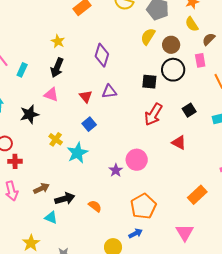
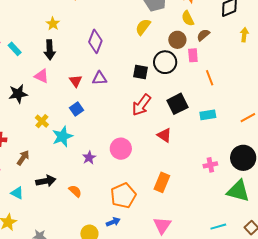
brown circle: (171, 45) -> (177, 40), moved
black arrow: (57, 68) -> (50, 50), turned -30
cyan rectangle: (22, 70) -> (15, 49), turned -72
black square: (189, 110) -> (177, 104), size x1.5
purple star: (116, 170) -> (89, 158), moved
brown arrow: (41, 188) -> (23, 158), moved, turned -35
orange rectangle: (197, 195) -> (162, 182), moved, turned -30
cyan triangle: (51, 217) -> (17, 193), moved

